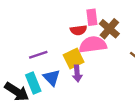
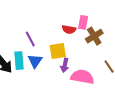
pink semicircle: (93, 45) -> (82, 77), moved
purple line: (38, 55) -> (30, 39), turned 63
purple arrow: (77, 73) -> (65, 65), moved

